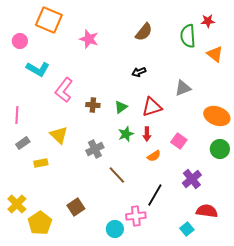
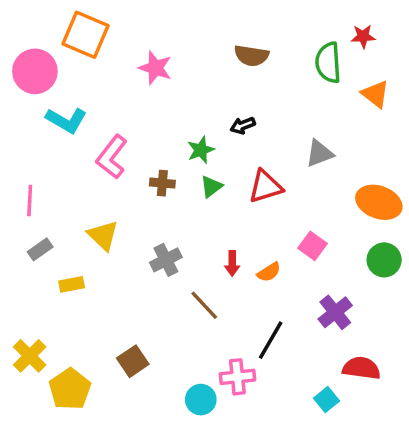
brown semicircle: (144, 32) -> (251, 56), turned 60
pink circle: (20, 41) -> (35, 71), size x1.6
green star: (126, 134) -> (201, 150), moved
red arrow: (147, 134) -> (232, 263), moved

